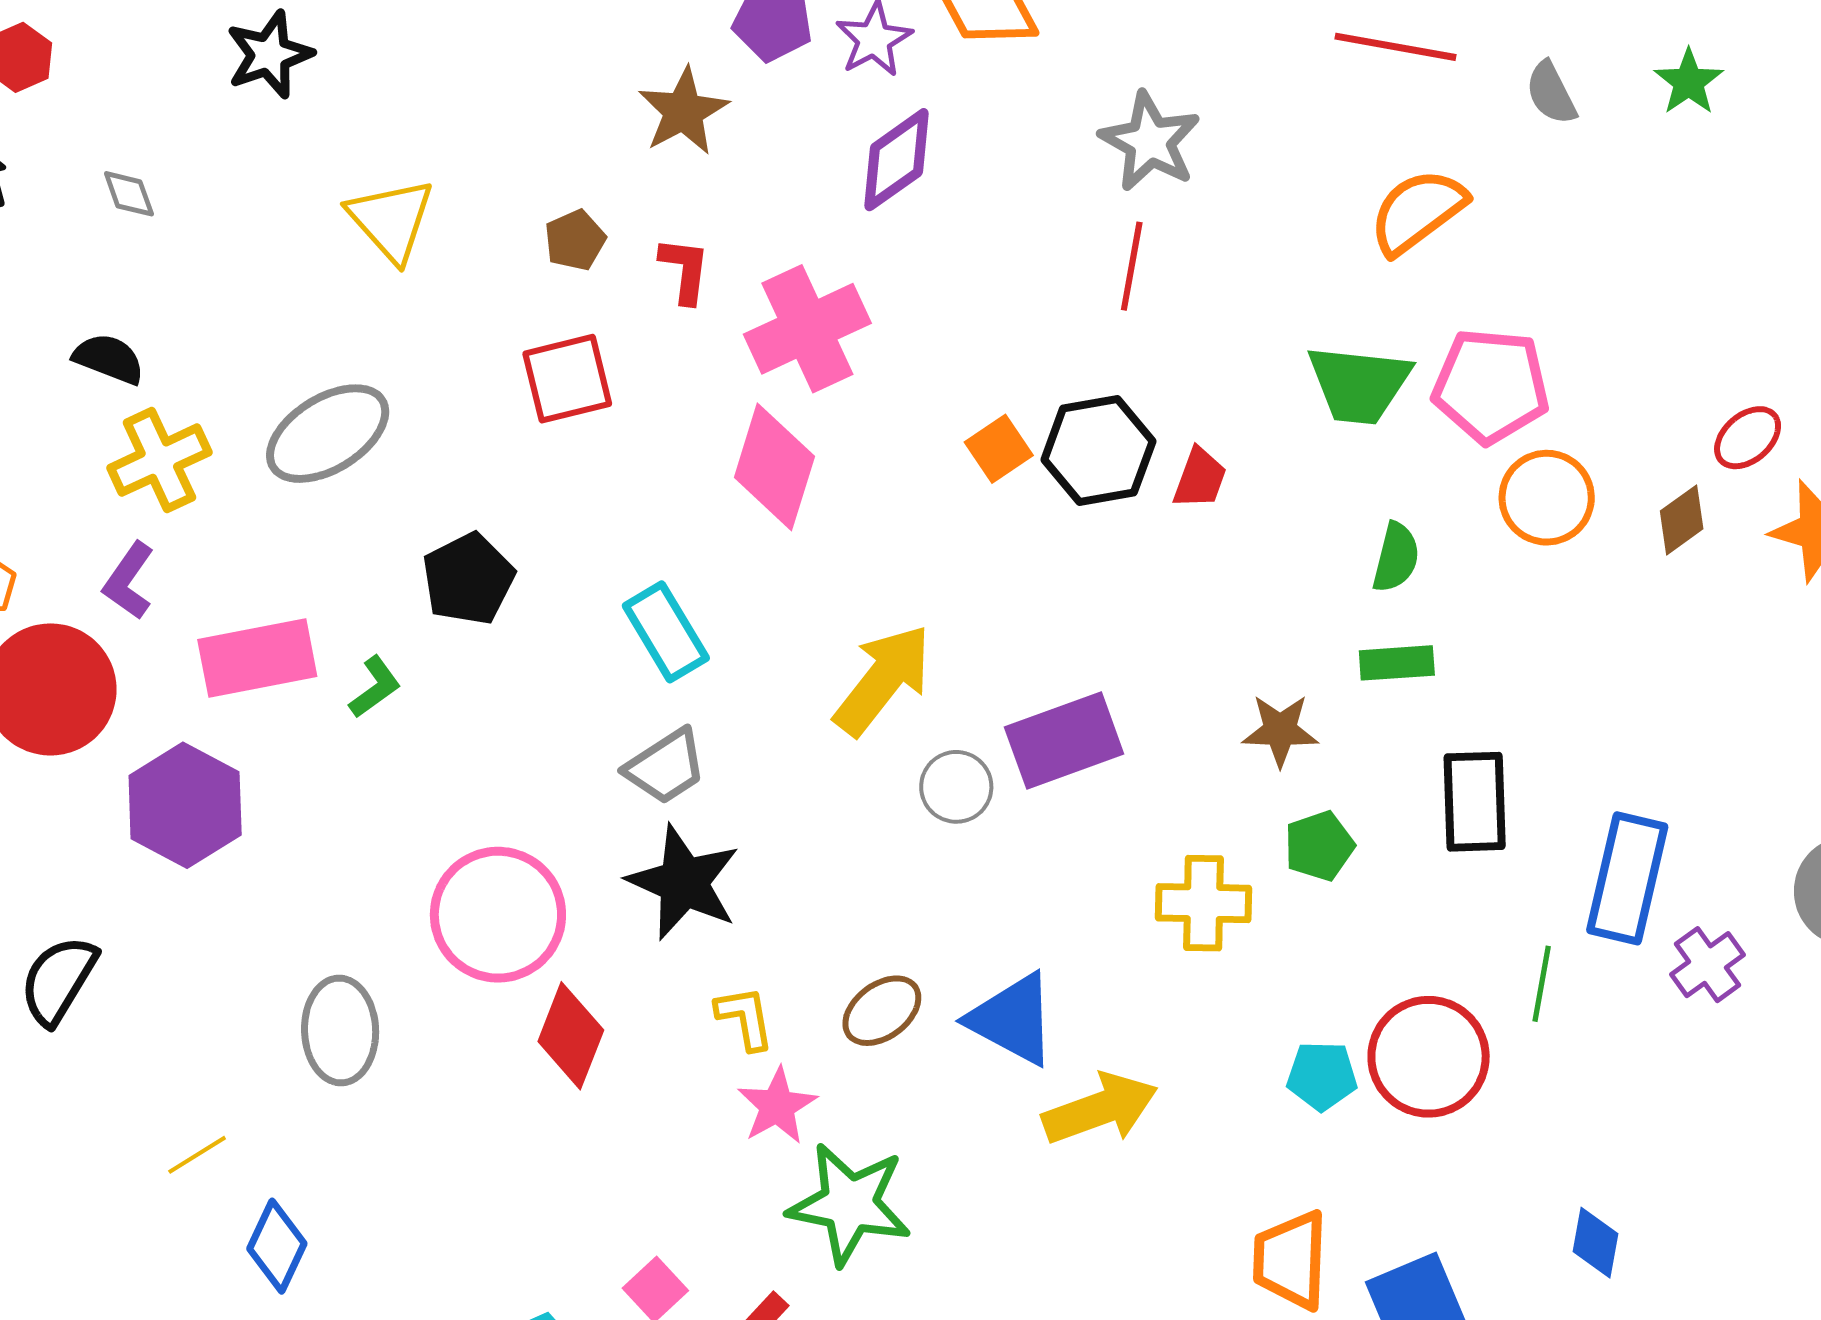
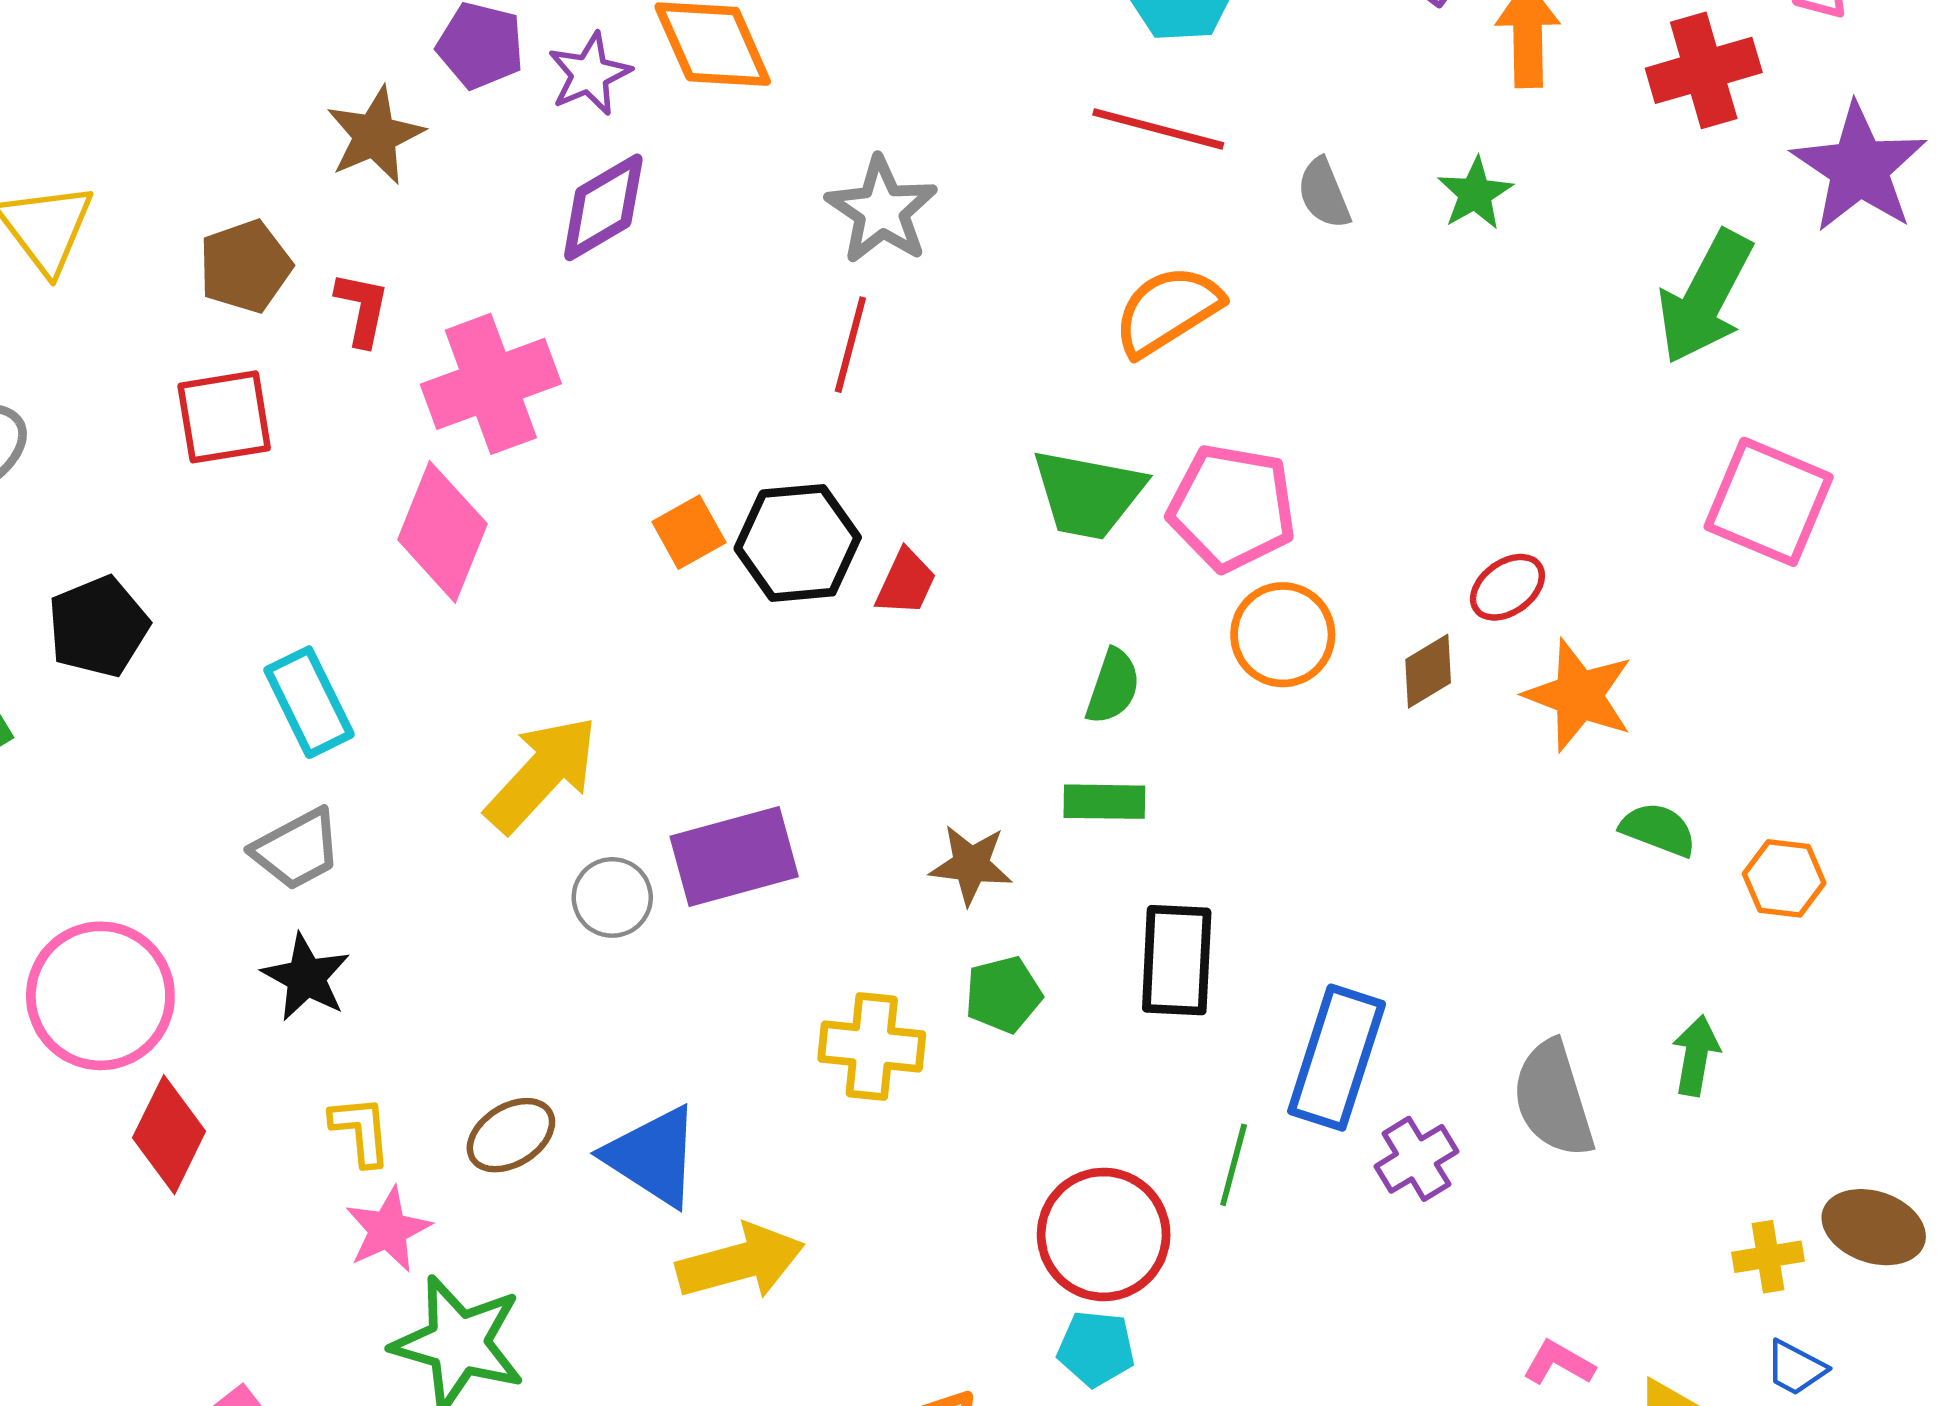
brown pentagon: (575, 240) -> (245, 266), size x1.4
black star: (684, 882) -> (306, 977), size x0.7
cyan pentagon: (1322, 1076) -> (1096, 1349), moved

